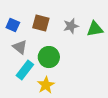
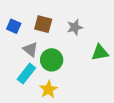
green triangle: (95, 29) -> (100, 53), moved
gray triangle: (20, 47) -> (31, 49), moved

